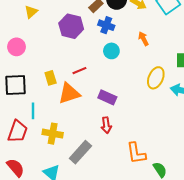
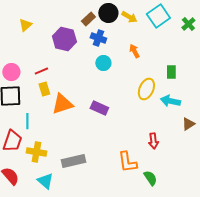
pink circle: (17, 47) -> (11, 72), moved
red line: (79, 71) -> (41, 71), moved
red arrow: (106, 125) -> (153, 141), moved
yellow cross: (53, 134) -> (36, 152), moved
gray rectangle: (80, 152) -> (73, 161), turned 35

